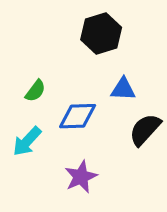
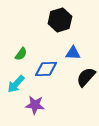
purple star: (81, 177) -> (35, 105), moved, turned 30

